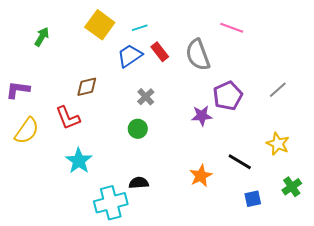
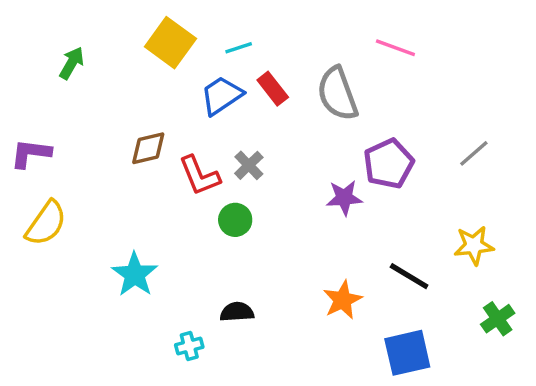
red L-shape: (68, 118) -> (199, 176), moved
yellow star: (278, 144) -> (474, 245), turned -30
blue square: (253, 199) -> (407, 353), moved, size x1.6
cyan cross: (111, 203) -> (189, 346), size x0.5

